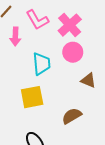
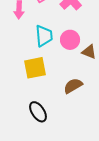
pink circle: (73, 52) -> (70, 40), moved

